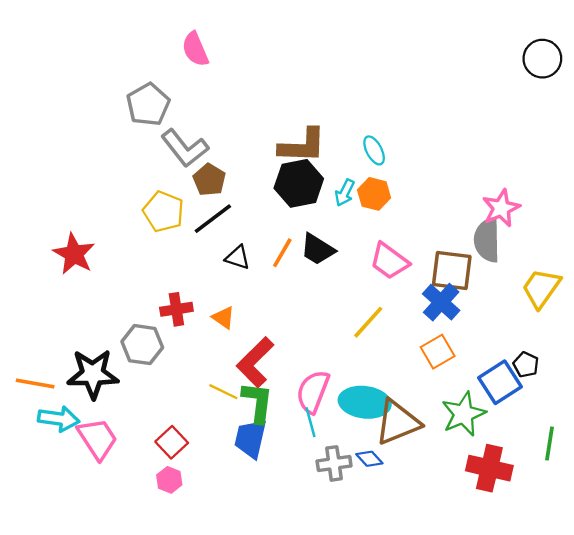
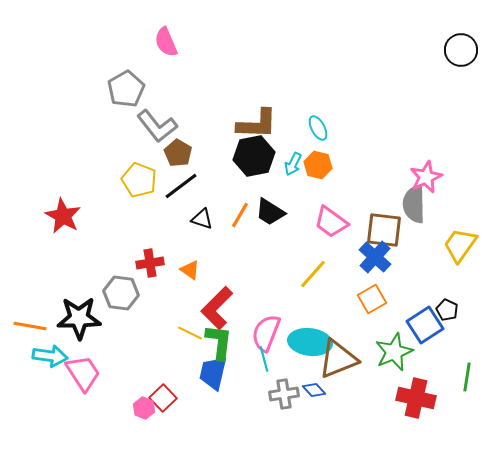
red square: (172, 442) -> (163, 398), moved

